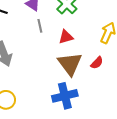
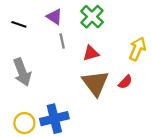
blue cross: (65, 96) -> (54, 119), moved

